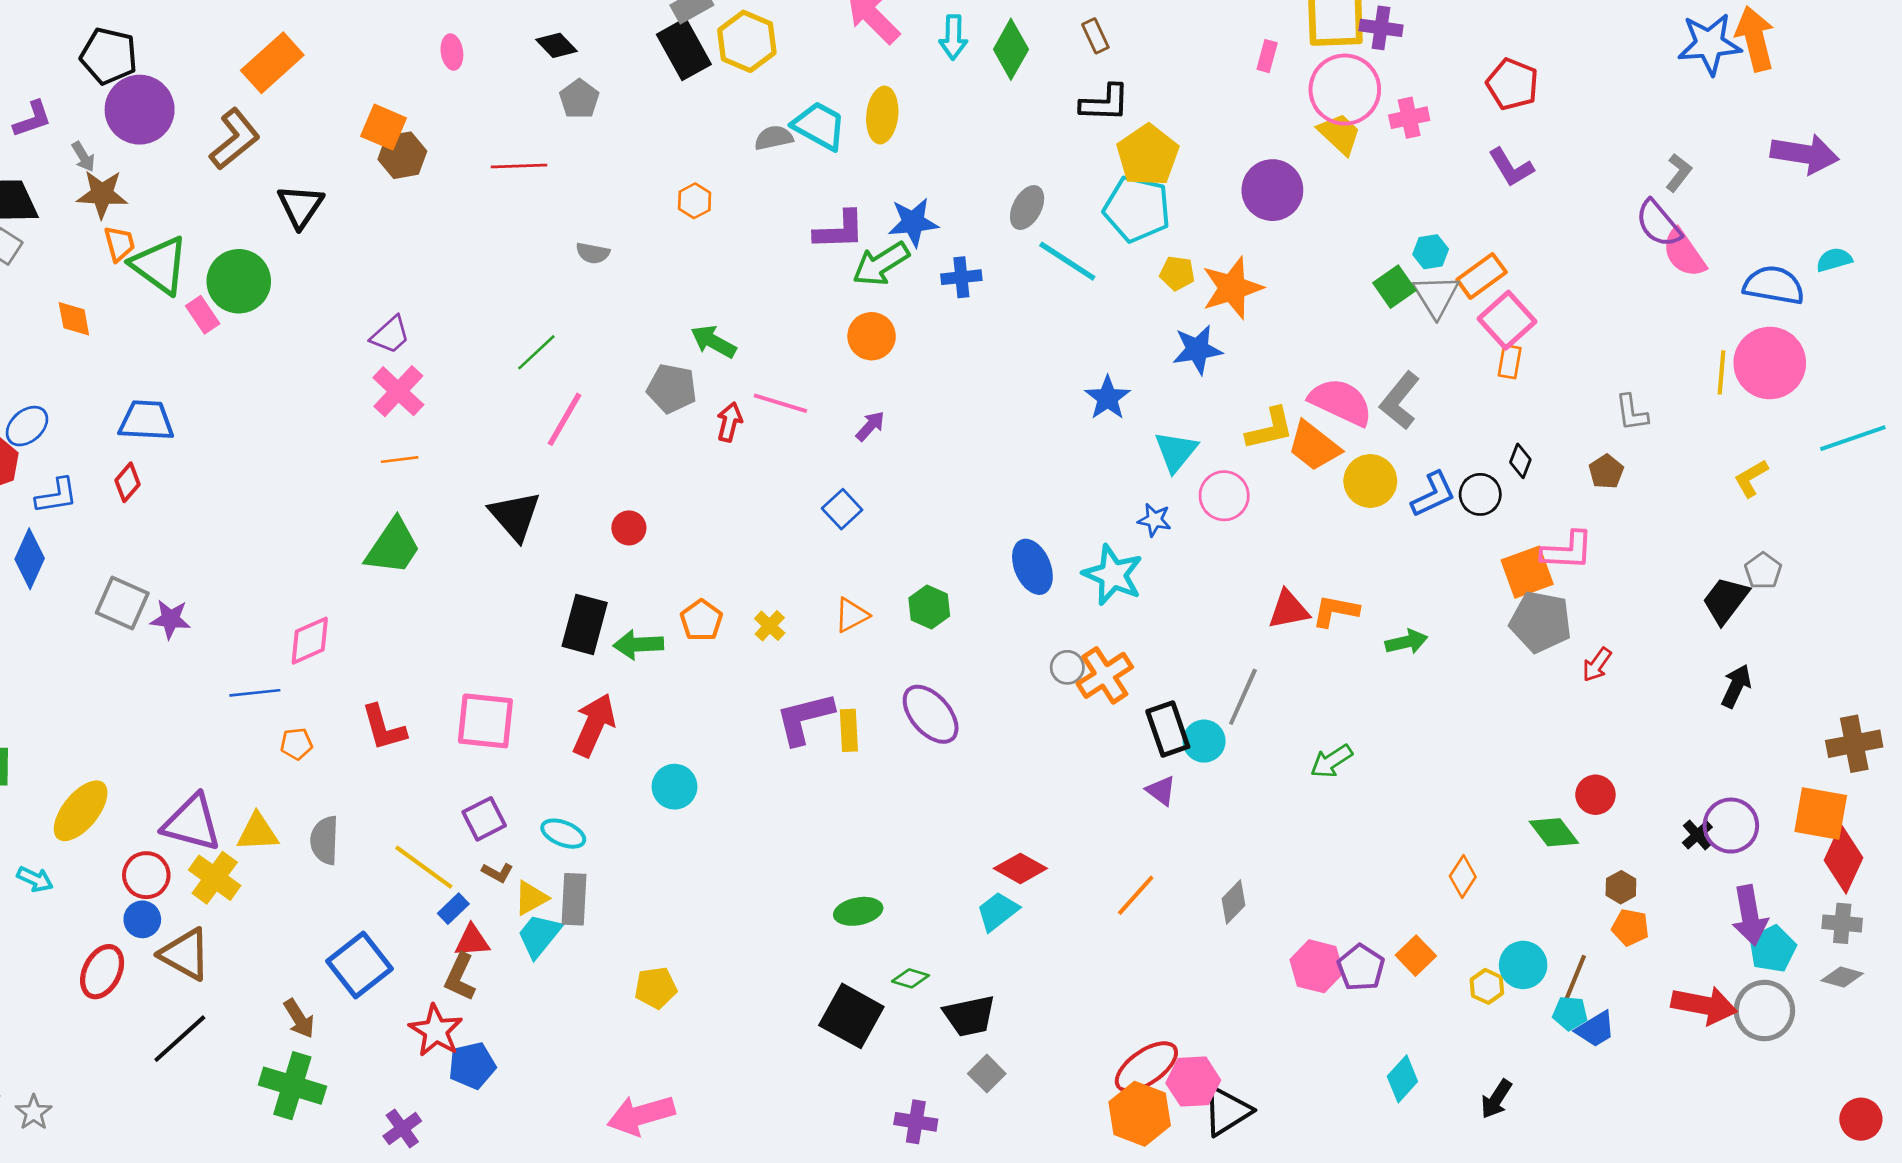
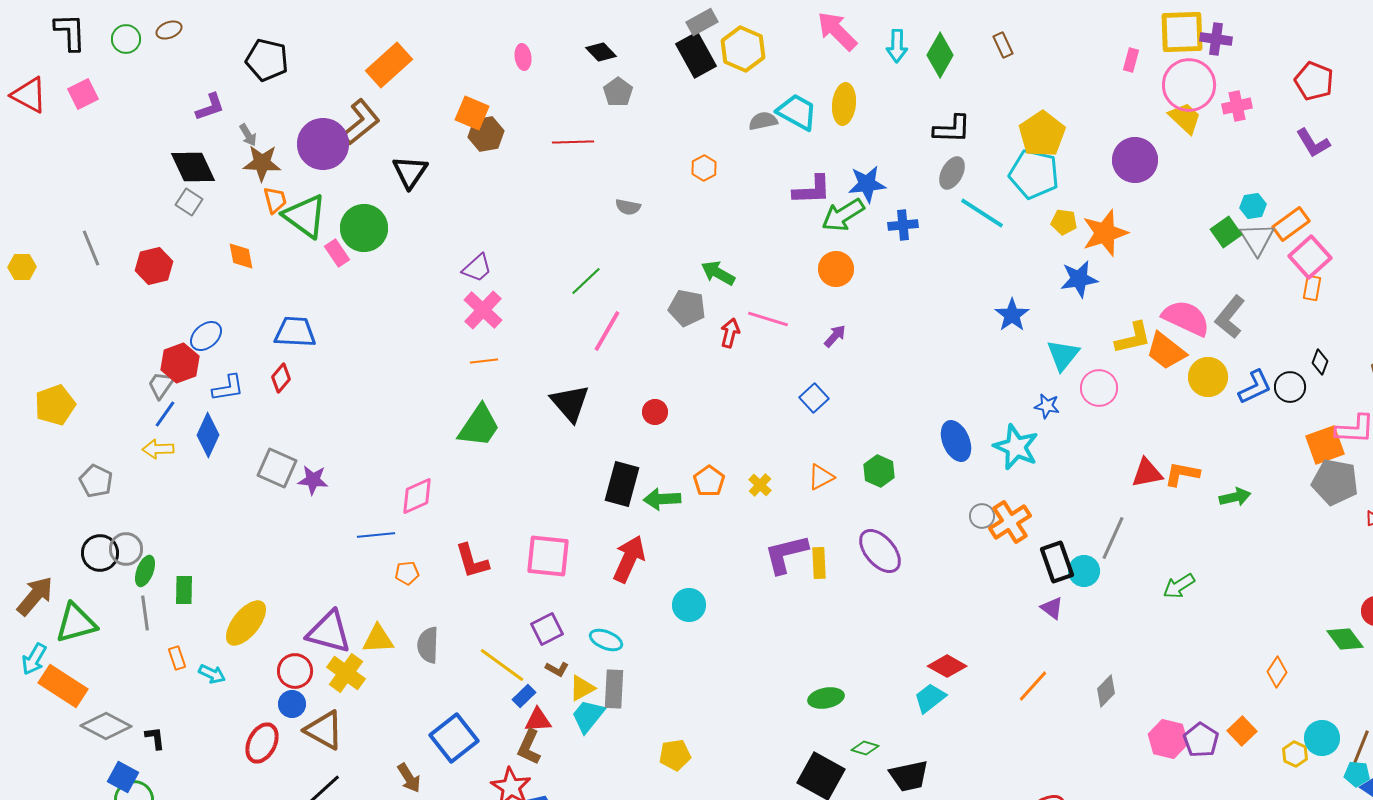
black L-shape: (1105, 103) -> (952, 129), moved
purple circle: (140, 110) -> (323, 144), moved

